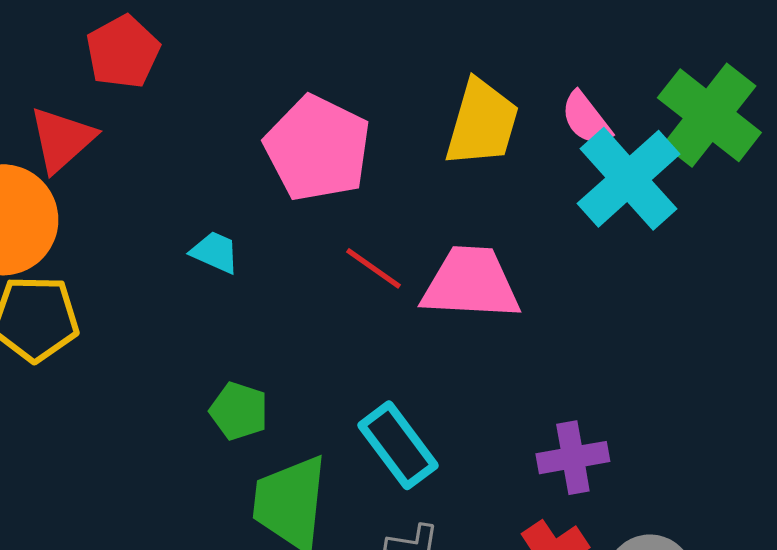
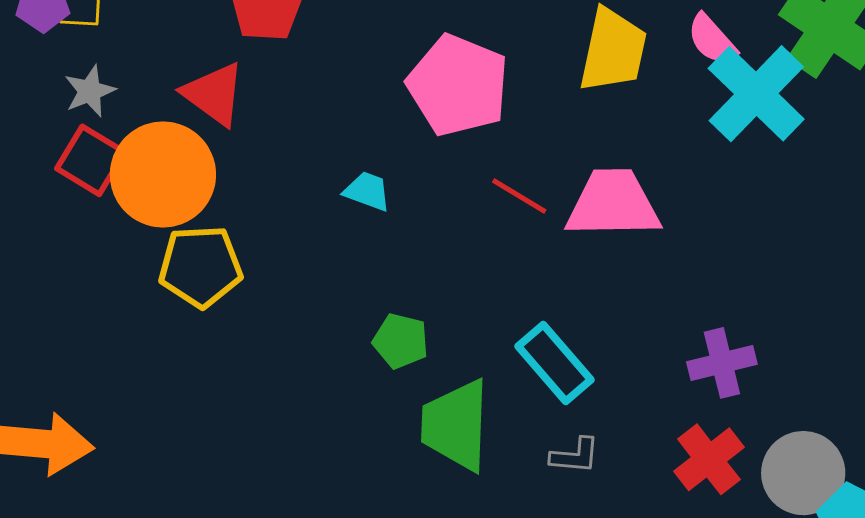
red triangle: (62, 139) -> (214, 94), turned -38

